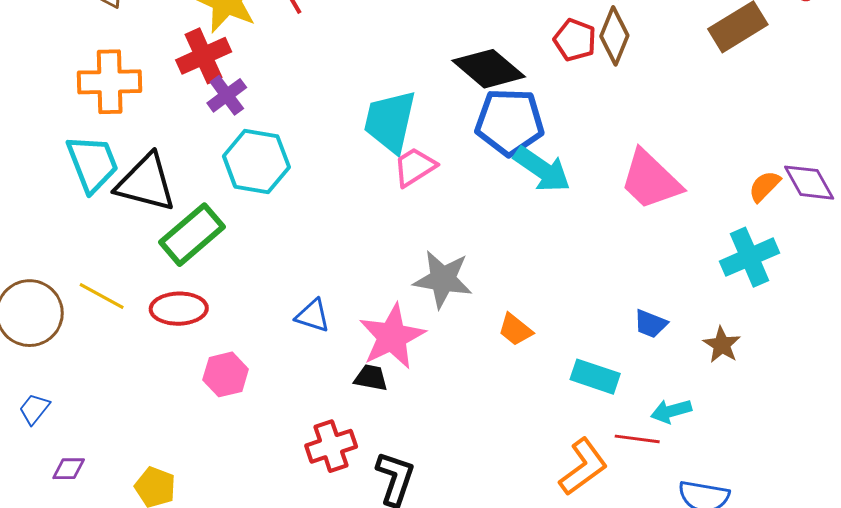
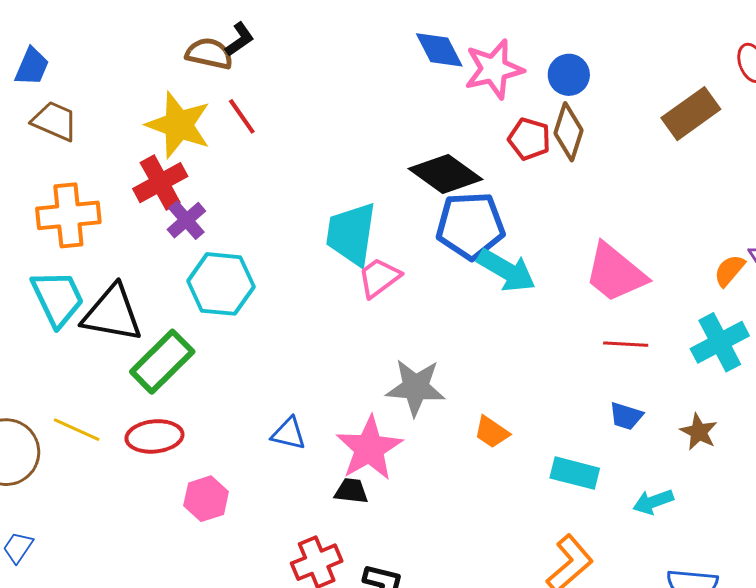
red line: (637, 439) -> (626, 344), moved

